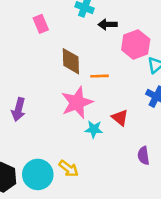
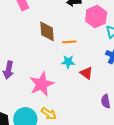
pink star: (77, 103) -> (42, 84), moved
cyan star: (94, 129) -> (68, 62), moved

